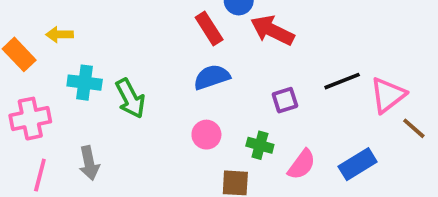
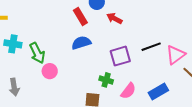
red arrow: (272, 30) -> (114, 18), size x0.7
purple square: (285, 100) -> (120, 56), size x1.5
pink circle: (206, 135) -> (50, 71), moved

